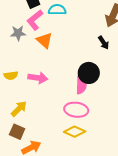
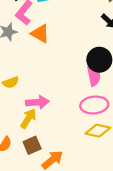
pink arrow: (38, 78) -> (37, 102), moved
brown square: (17, 132) -> (32, 145), turned -35

